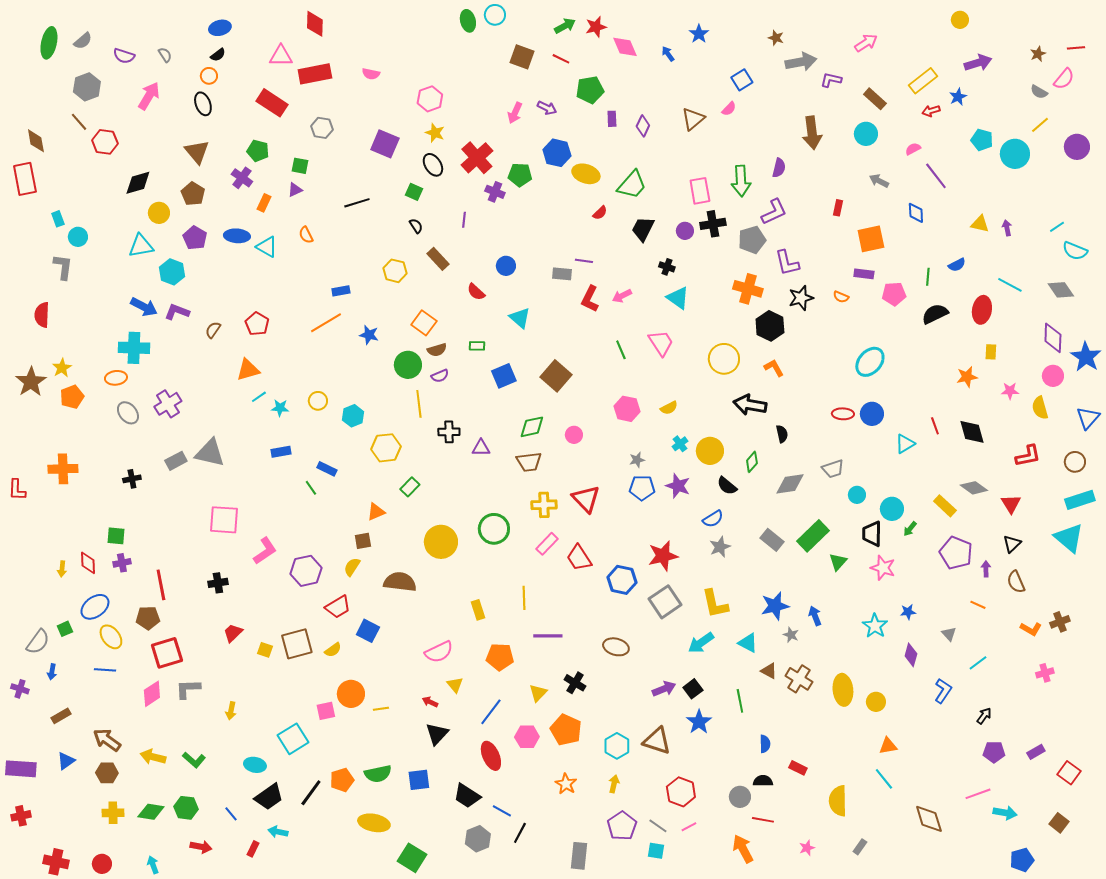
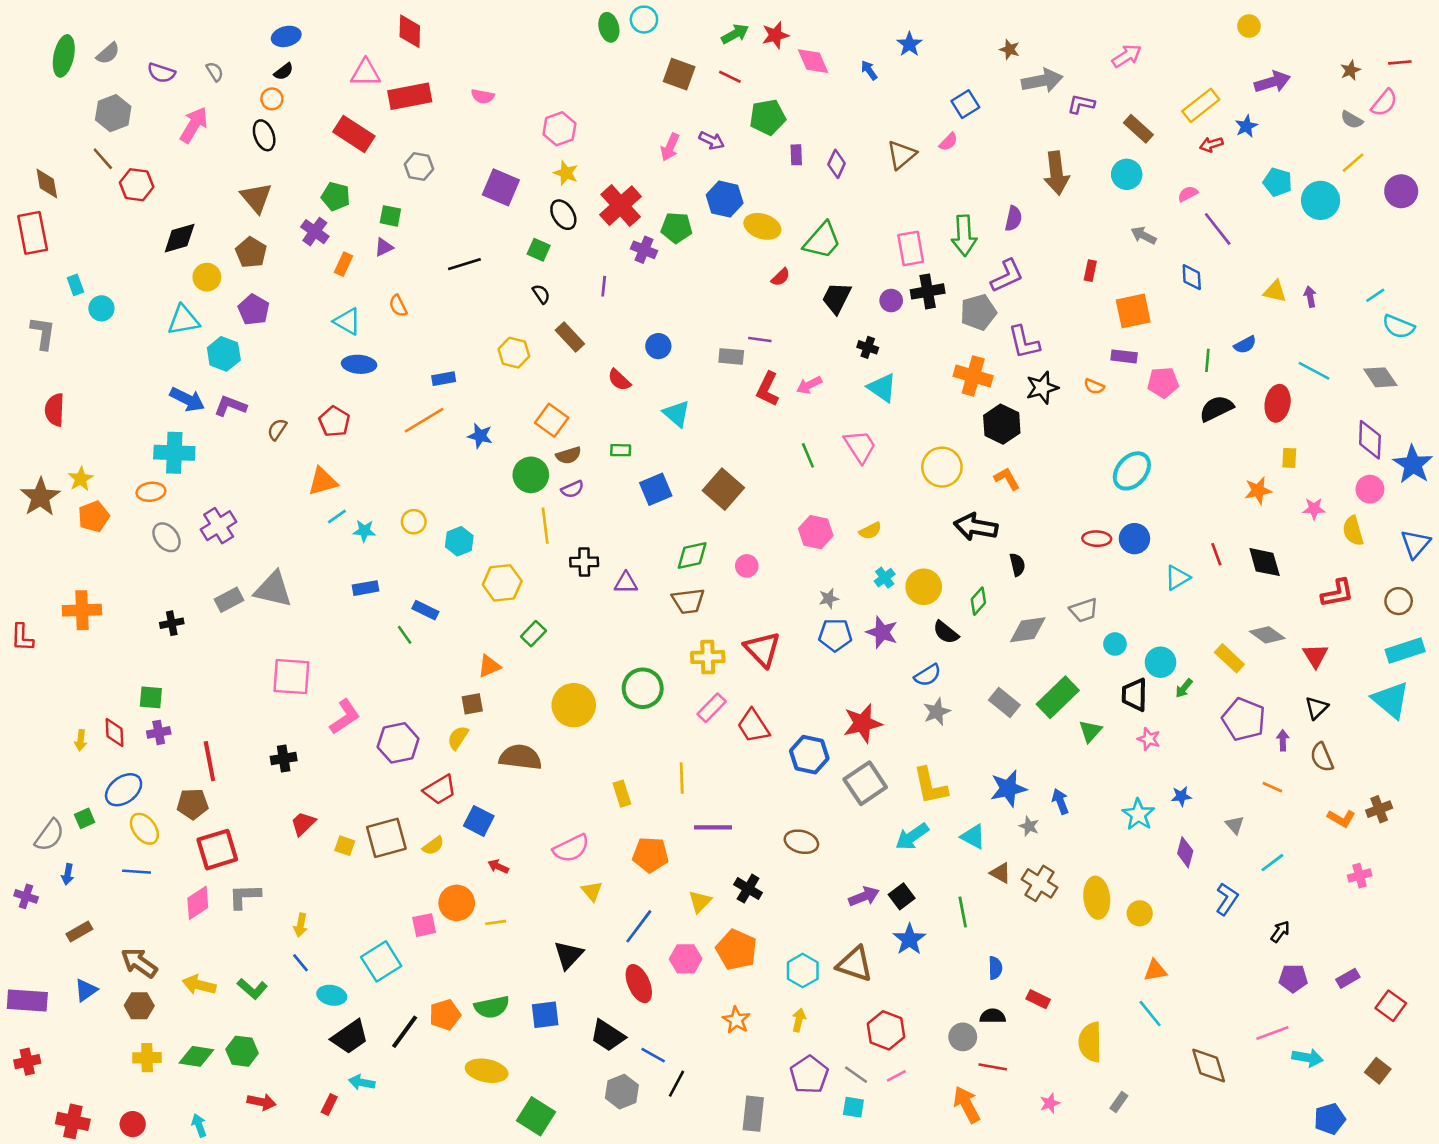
blue ellipse: (237, 236) -> (359, 364), moved
gray L-shape: (63, 267) -> (43, 333), moved
pink star: (883, 568) -> (1149, 739), size x0.7
red arrow: (430, 702) -> (498, 866), moved
blue line: (231, 814) -> (301, 963), moved

